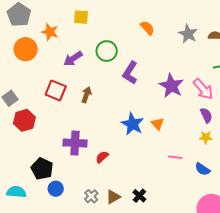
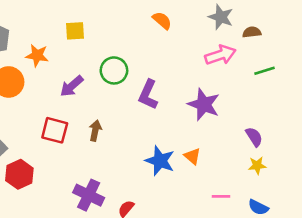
orange semicircle: (147, 28) -> (162, 20), moved
gray star: (188, 34) -> (221, 17), moved
pink arrow: (203, 89) -> (220, 55), moved, turned -60
purple cross: (75, 143) -> (89, 195), turned 30

